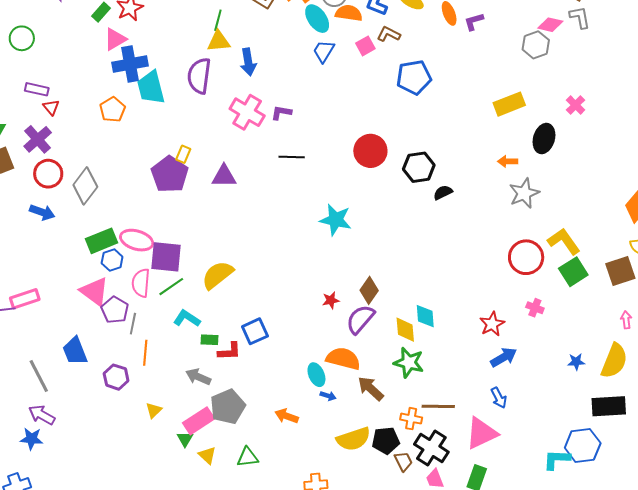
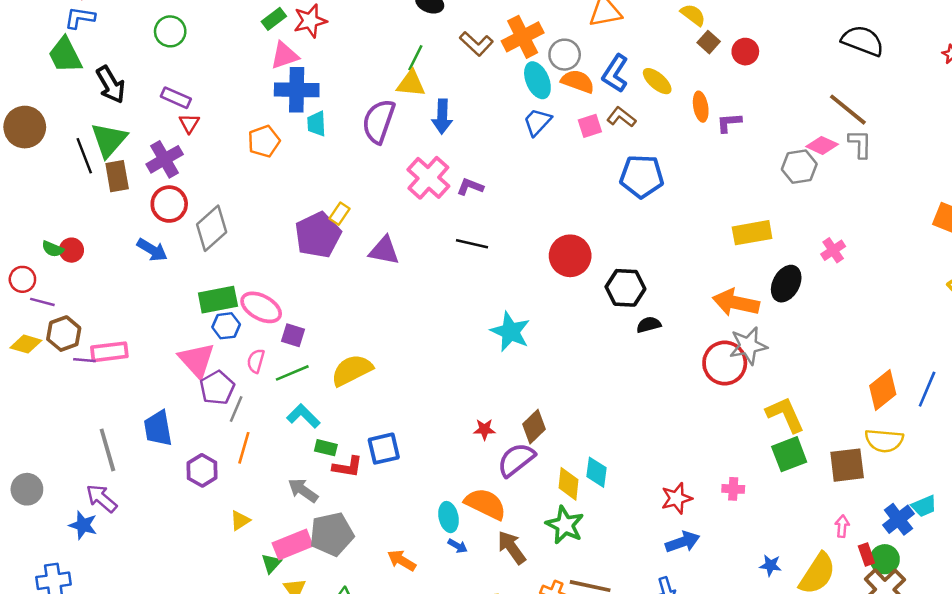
cyan trapezoid: (151, 88) -> (316, 124), size x0.6
orange arrow: (508, 161) -> (736, 303), size x1.8
purple square: (166, 257) -> (293, 335), size x0.6
red circle: (526, 257) -> (725, 363), moved
pink semicircle: (141, 283) -> (256, 361), size x0.7
pink cross: (535, 308) -> (733, 489), turned -30

